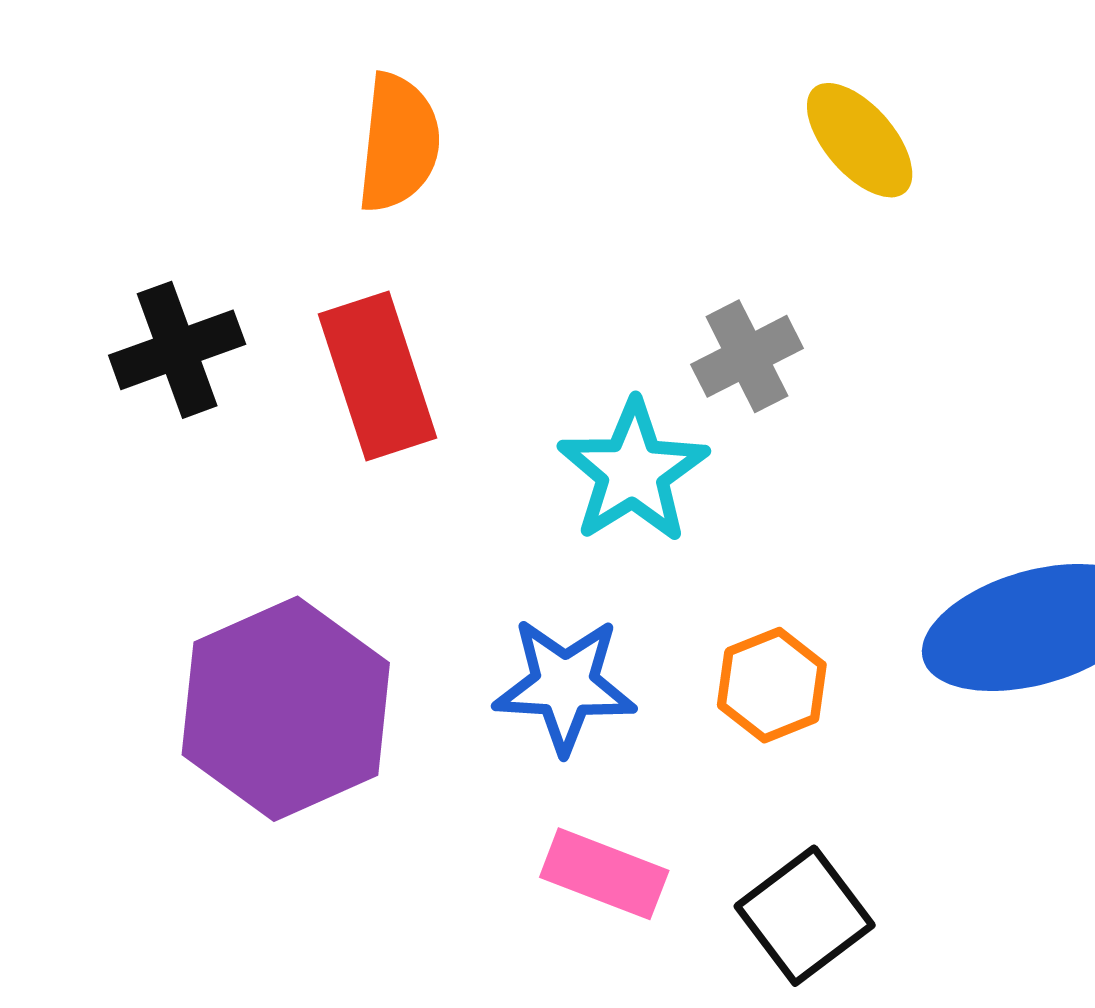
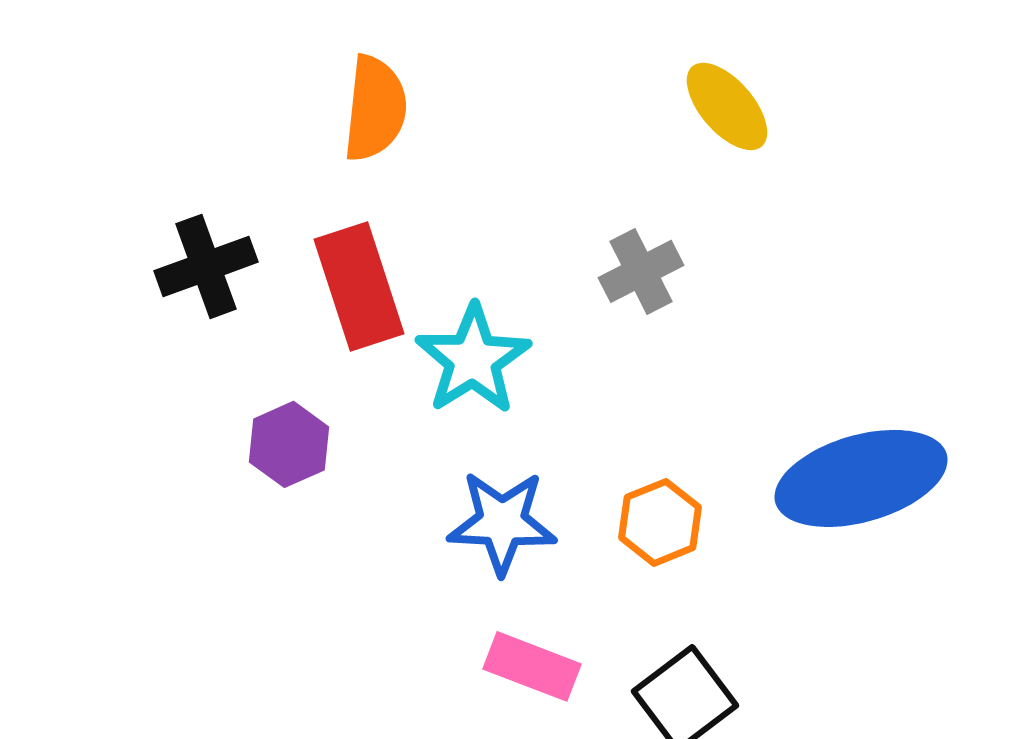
cyan star: (633, 472) -> (473, 359), moved
purple hexagon: (286, 709) -> (289, 444), moved, size x0.5

